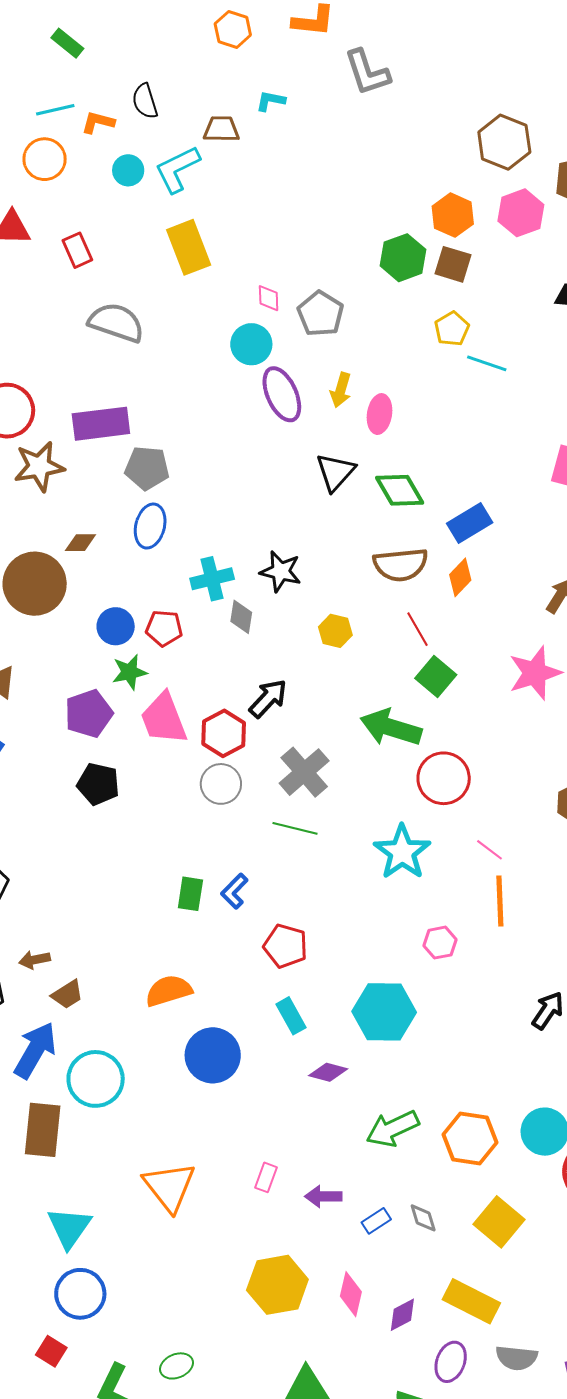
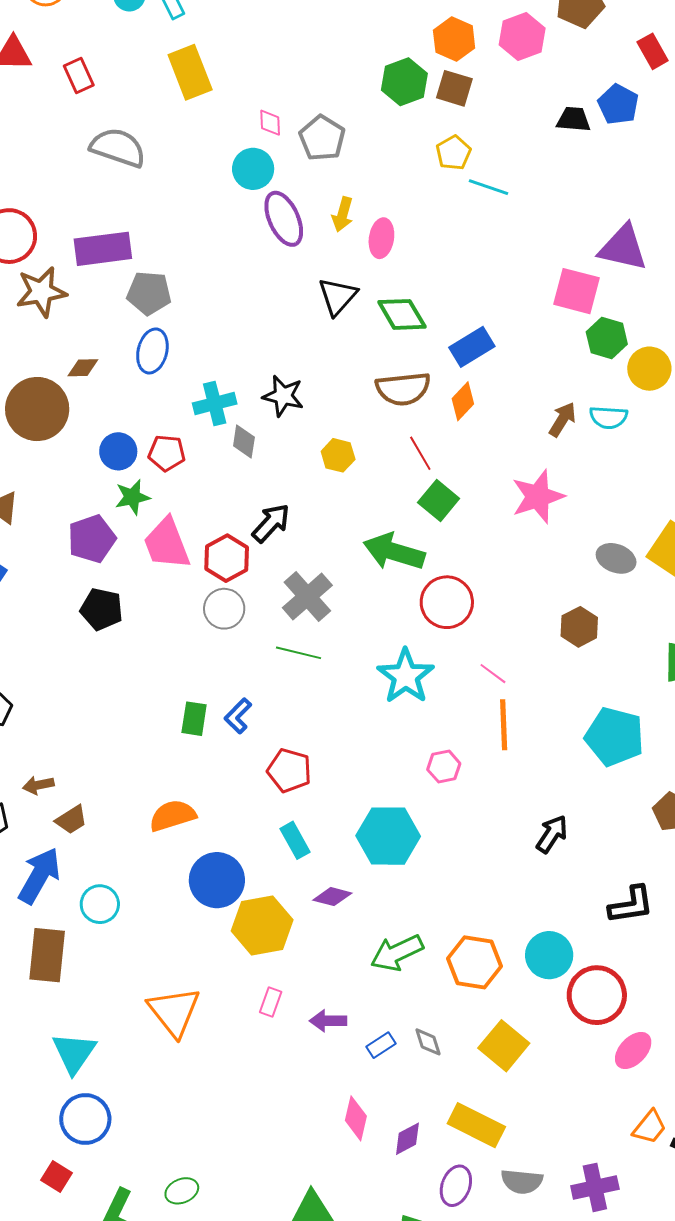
cyan circle: (96, 1079) -> (100, 904), size x0.7
yellow hexagon: (277, 1285) -> (262, 925), moved

